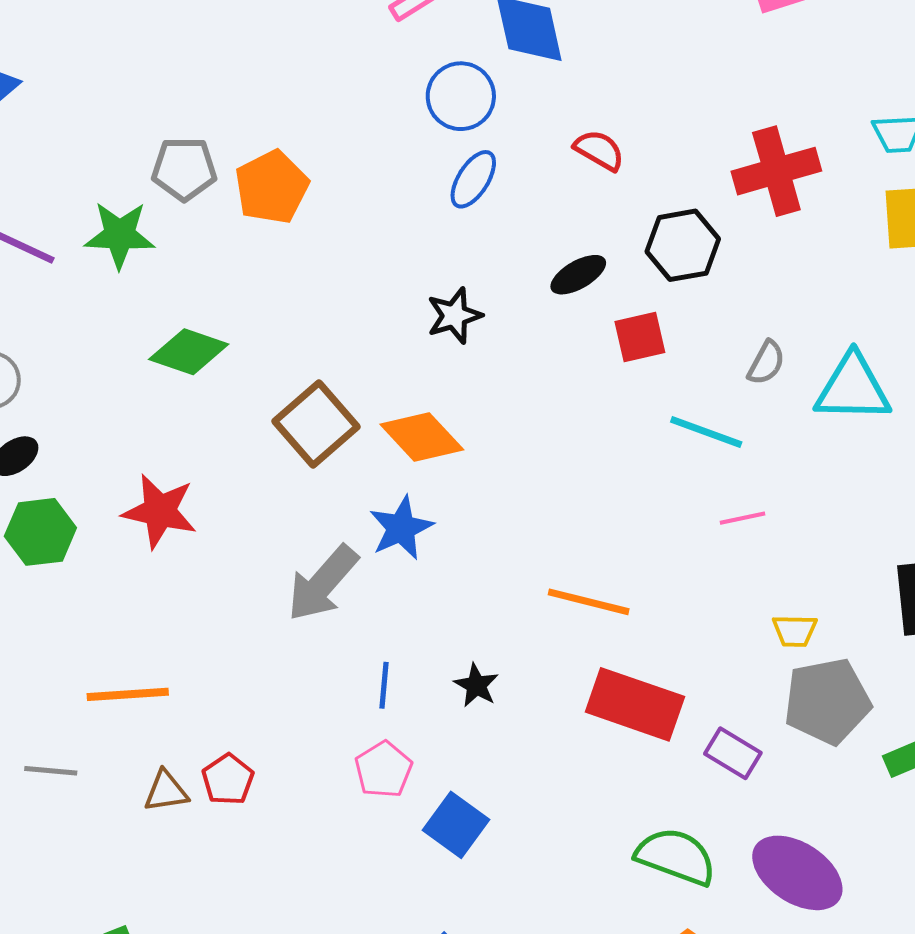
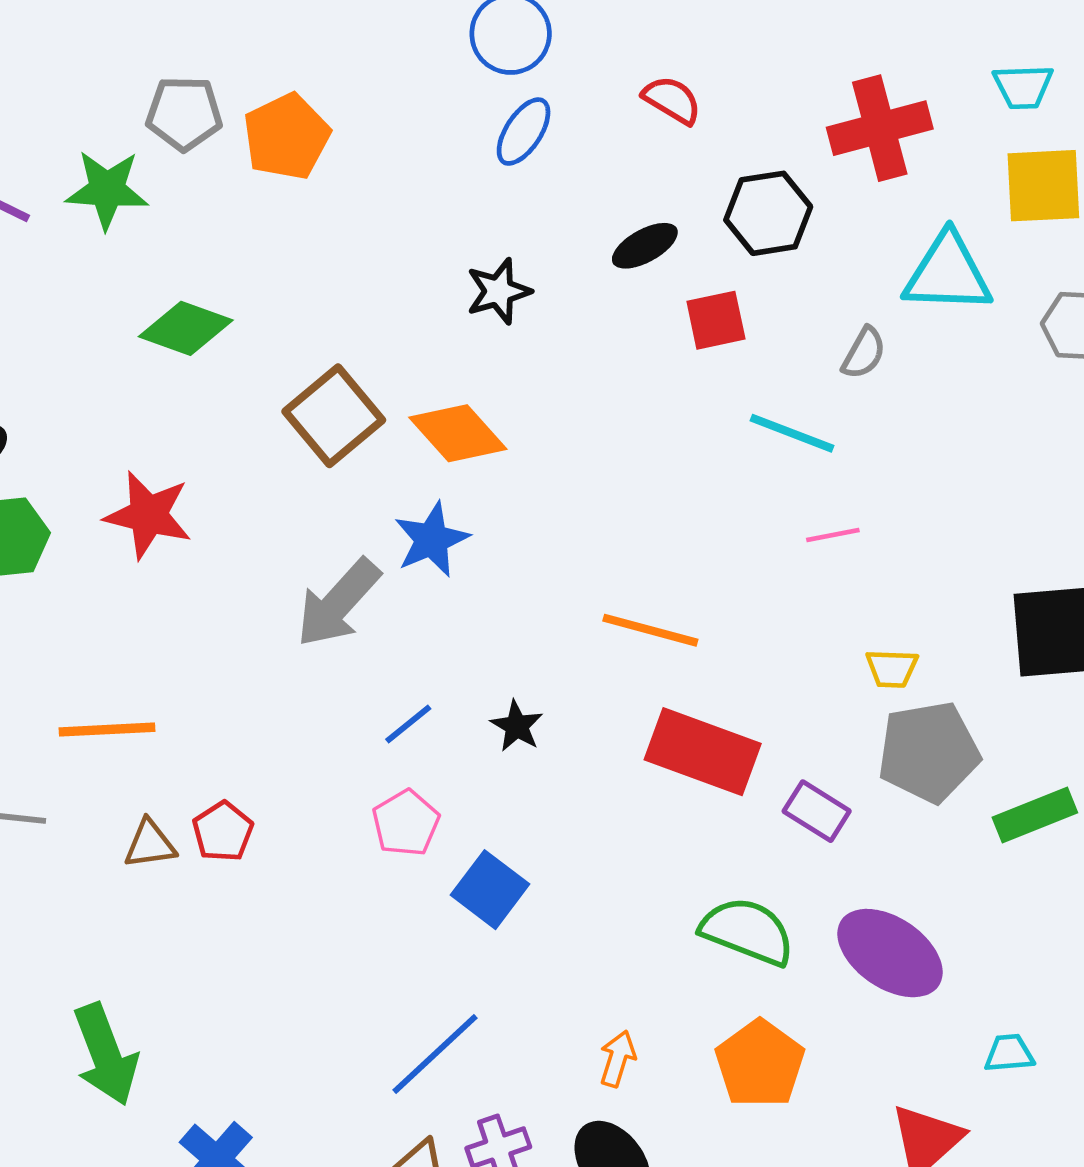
cyan triangle: (853, 388) -> (948, 273), moved
blue line: (384, 685) -> (408, 724), turned 45

